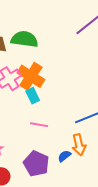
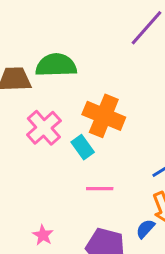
orange cross: (31, 76) -> (104, 116), moved

